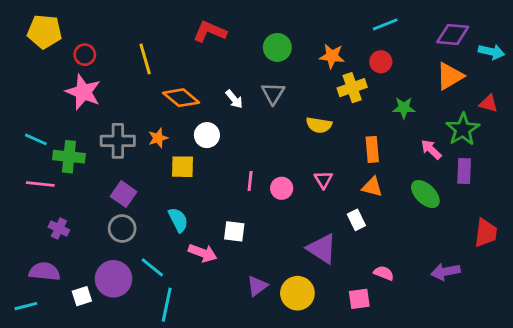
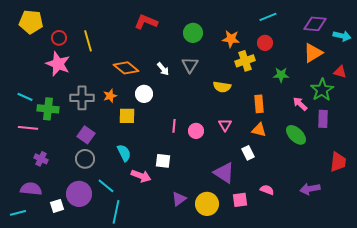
yellow line: (145, 59) -> (88, 41), moved
pink square: (359, 299) -> (240, 200), moved

